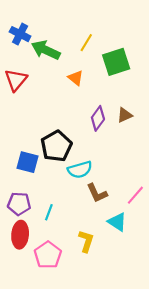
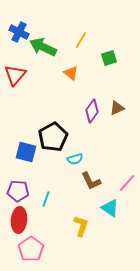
green square: (116, 62) -> (109, 58), size x0.6
cyan semicircle: (80, 170) -> (75, 159), size x0.7
pink pentagon: (48, 255) -> (31, 249), moved

